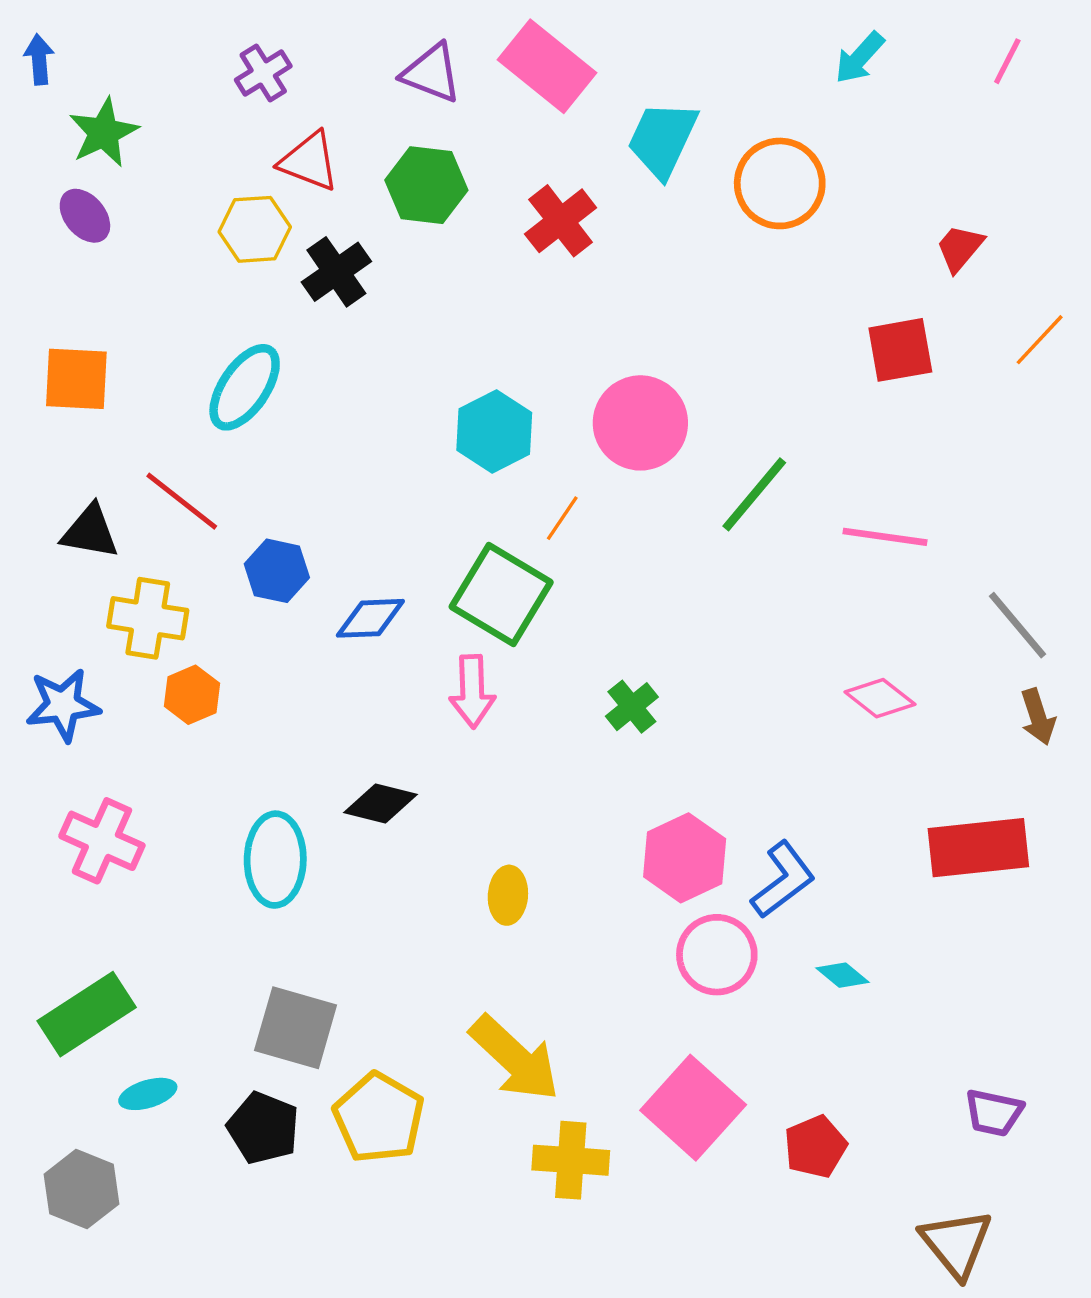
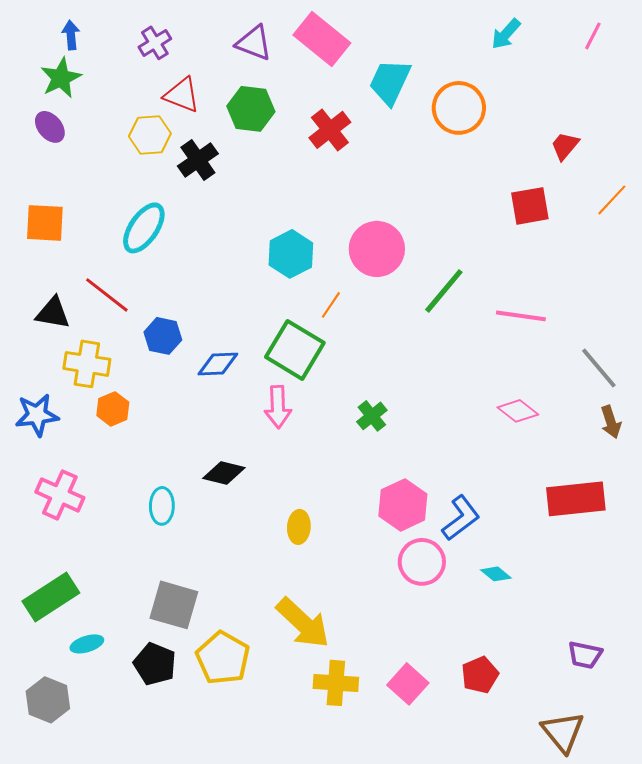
blue arrow: (39, 59) -> (71, 35), moved
cyan ellipse: (275, 860) -> (162, 506), size x0.7
pink square: (693, 1108) -> (408, 684), moved, size x0.7

